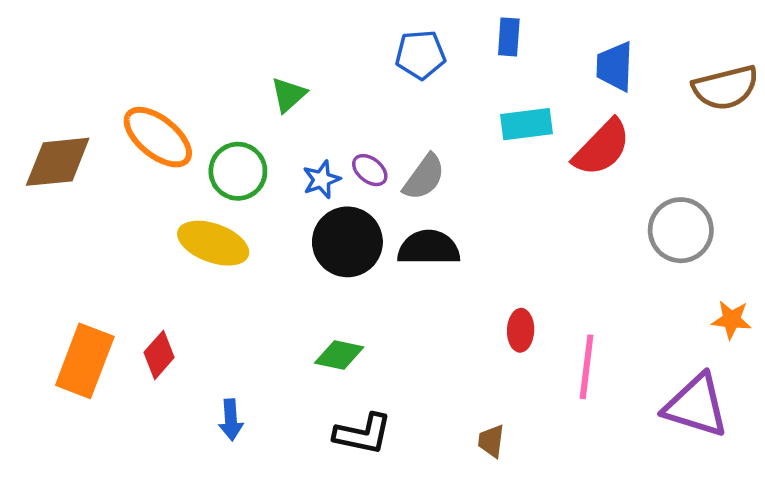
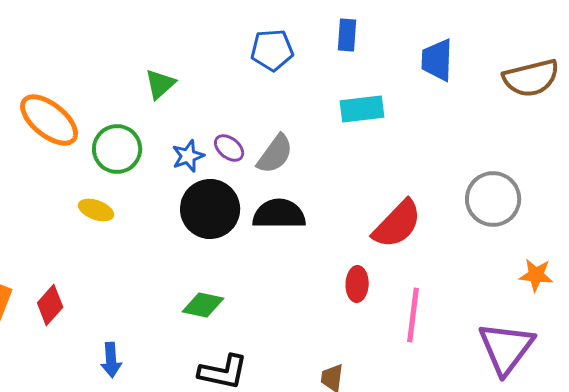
red semicircle: (602, 148) -> (397, 224), moved
yellow ellipse: (213, 243) -> (96, 210), size x0.6
purple triangle: (696, 406) -> (506, 348), turned 50

